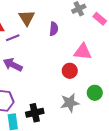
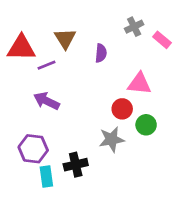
green circle: (95, 93) -> (146, 125), moved
gray star: (70, 103) -> (112, 139), moved

